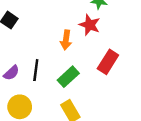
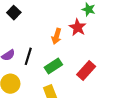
red rectangle: (108, 62) -> (86, 70), moved

